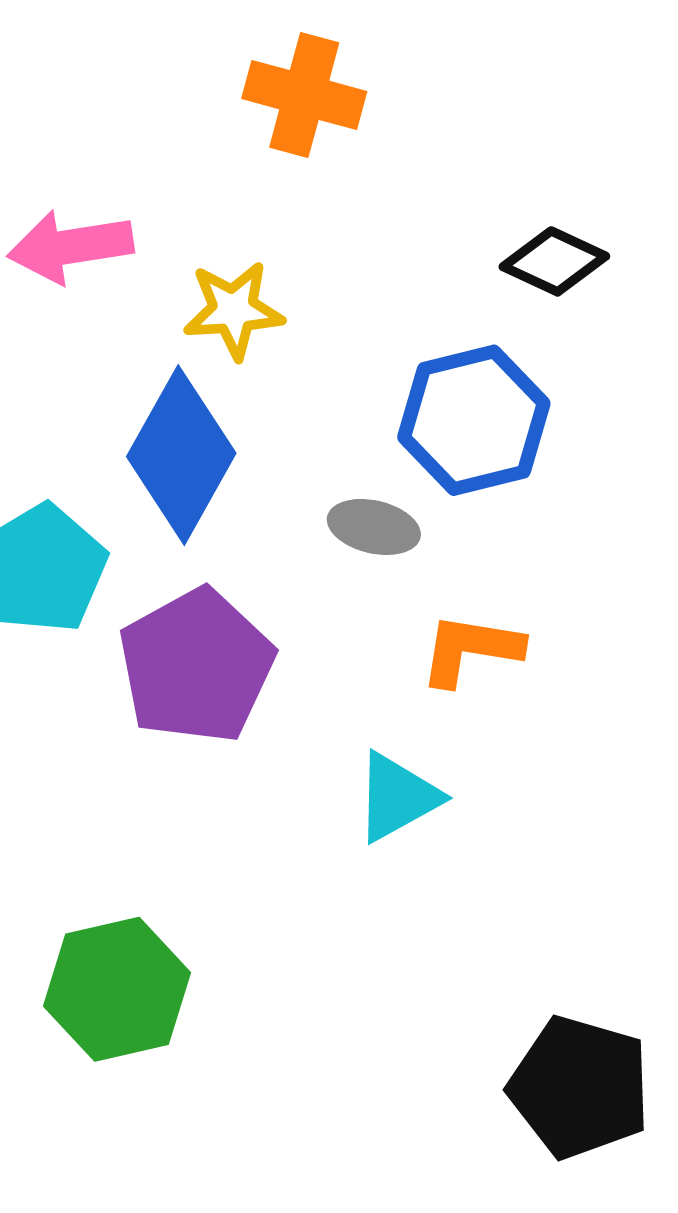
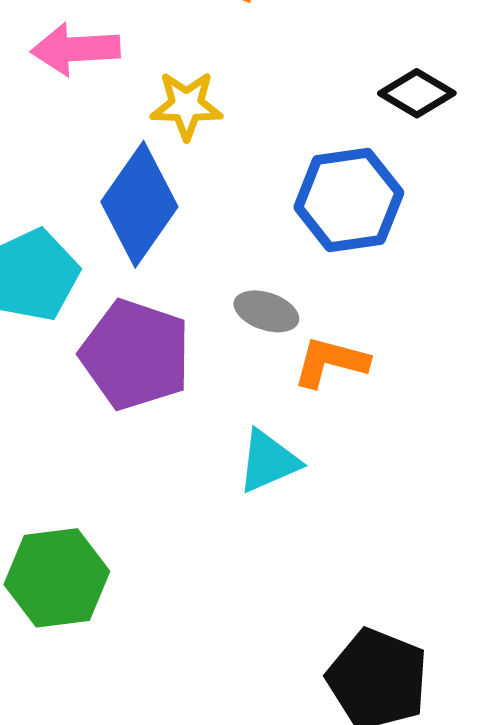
gray ellipse: (374, 527) -> (266, 311), moved
purple pentagon: (196, 666) -> (135, 355), turned -30

